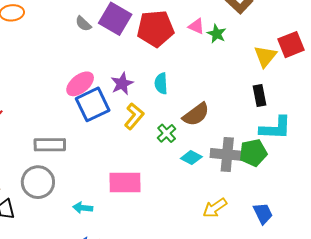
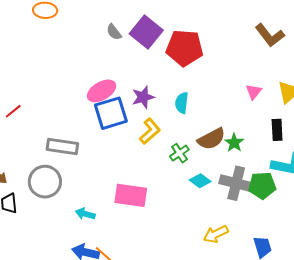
pink triangle: (196, 26) -> (254, 92), moved, turned 36
green star: (217, 34) -> (234, 143), moved

